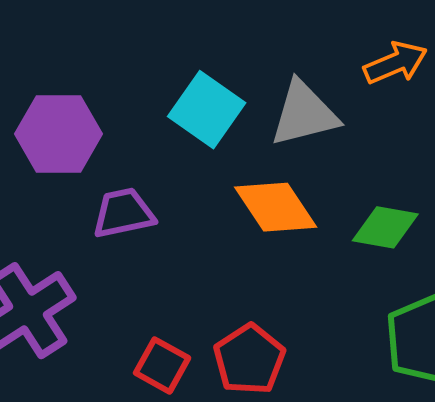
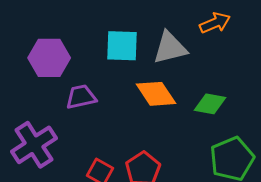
cyan square: (207, 110) -> (122, 46), turned -33

